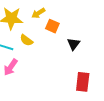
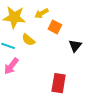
red rectangle: (83, 82) -> (59, 83), moved

